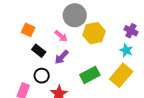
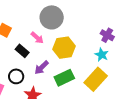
yellow hexagon: (94, 33) -> (64, 48), moved
black rectangle: (39, 51) -> (22, 51), moved
purple arrow: (62, 57) -> (41, 67), moved

